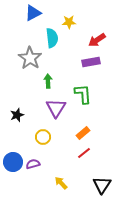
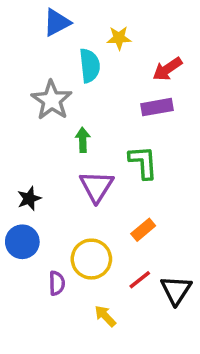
yellow circle: (43, 137) -> (91, 259), moved, size x1.5
red line: (84, 153) -> (140, 280), moved
blue circle: (13, 162) -> (22, 242), moved
purple semicircle: (33, 164) -> (57, 283), turned 104
black triangle: (102, 185) -> (176, 290), moved

